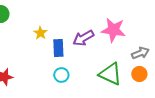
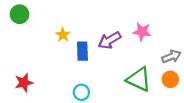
pink star: (113, 30) -> (142, 32), size x0.7
cyan circle: (61, 75) -> (81, 92), moved

